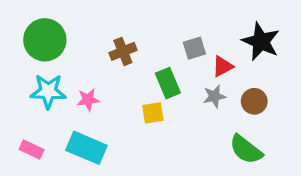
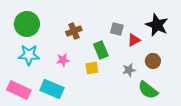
gray square: (194, 48) -> (117, 29), turned 32
gray star: (214, 96) -> (129, 70), moved
pink star: (88, 100) -> (63, 60), moved
pink rectangle: (32, 149) -> (19, 90), size x1.6

